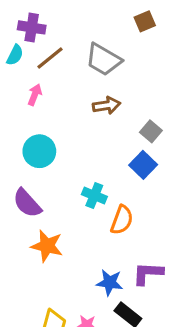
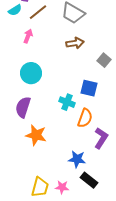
cyan semicircle: (15, 55) -> (15, 10), turned 32
blue square: (143, 165) -> (89, 88), moved, turned -30
purple semicircle: (27, 203) -> (23, 107), turned 60
purple L-shape: (148, 273) -> (101, 138), moved, turned 120

